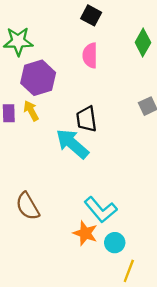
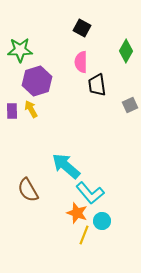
black trapezoid: (86, 119) -> (97, 85), moved
cyan arrow: (72, 144) -> (66, 166), moved
yellow line: (129, 271) -> (84, 235), moved

